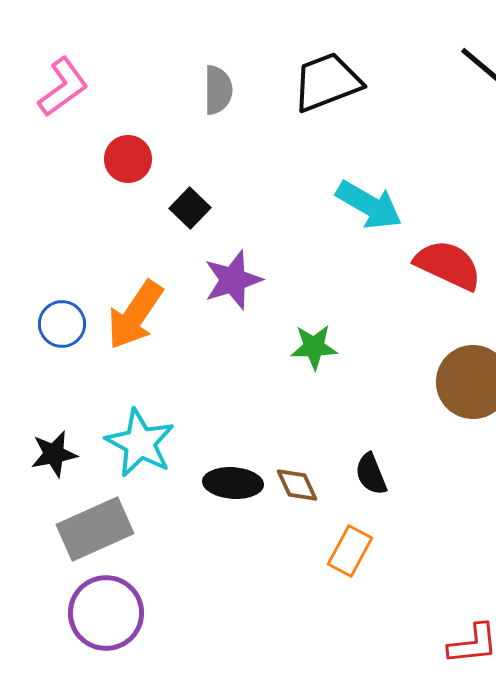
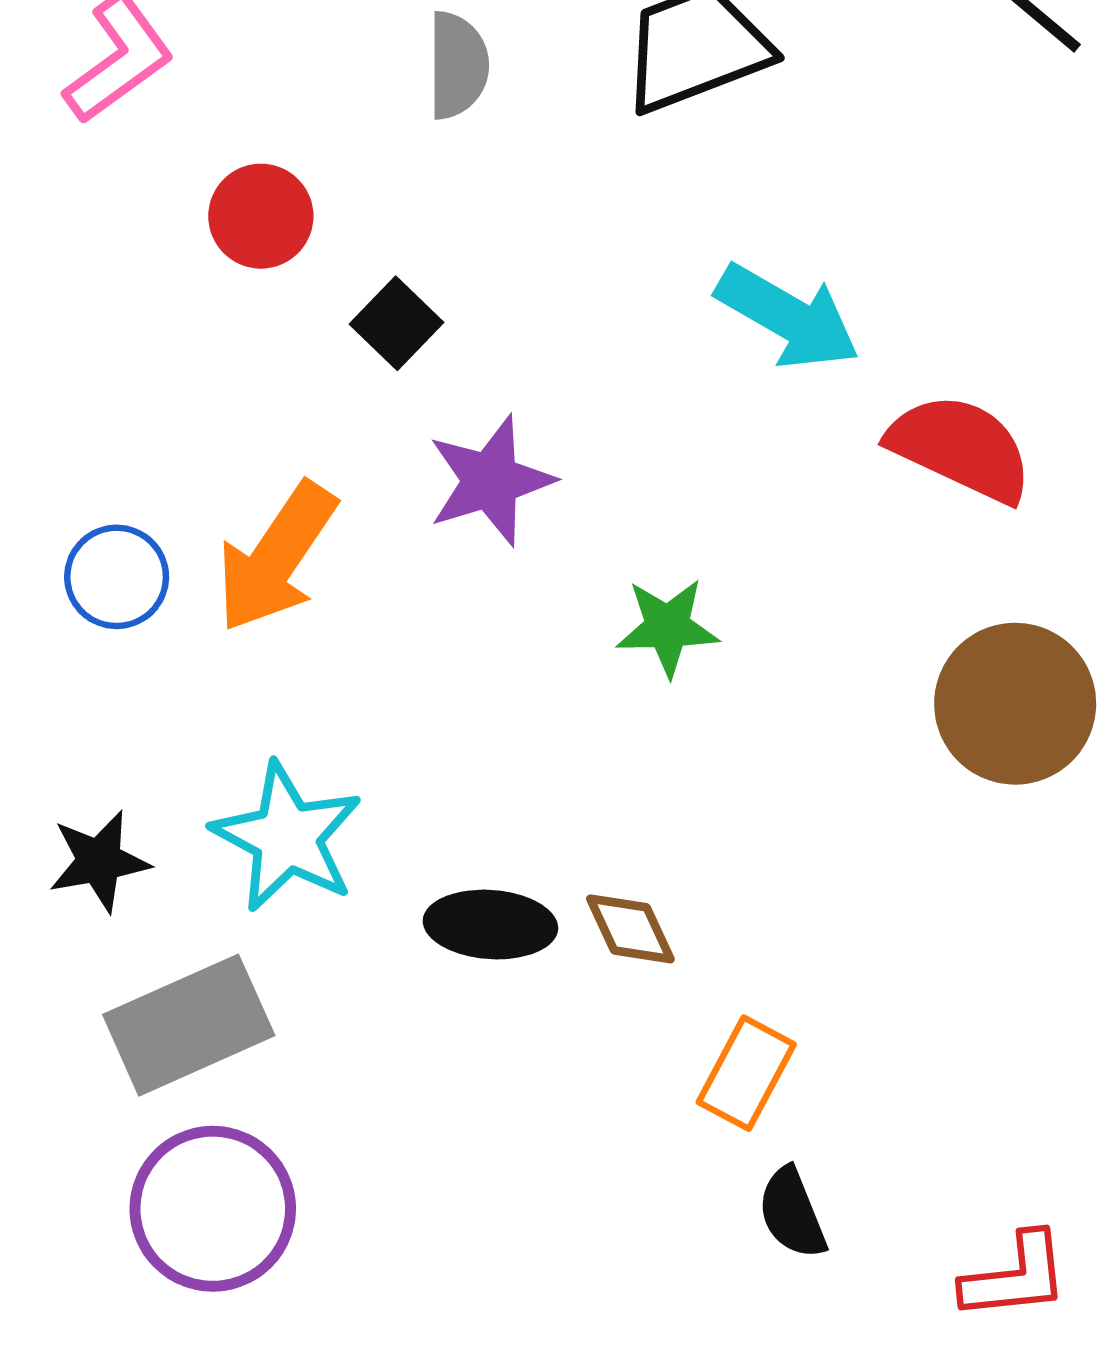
black semicircle: (371, 474) -> (792, 1213), moved

